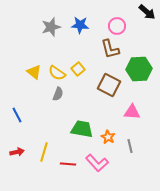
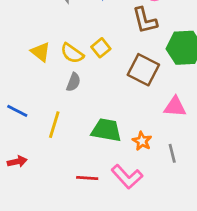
blue line: (17, 115) -> (17, 111), turned -35
yellow line: (44, 152) -> (54, 125), moved

